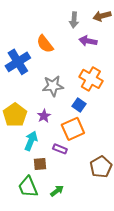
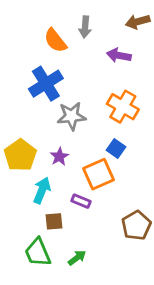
gray arrow: (74, 20) -> (85, 27), moved
orange semicircle: (45, 44) -> (55, 40), moved
blue cross: (18, 62) -> (46, 84), moved
blue square: (79, 105) -> (116, 148), moved

